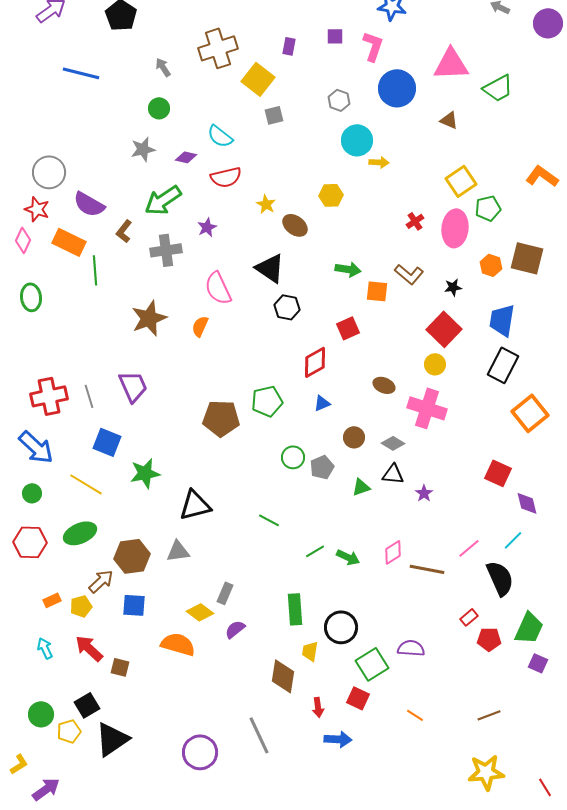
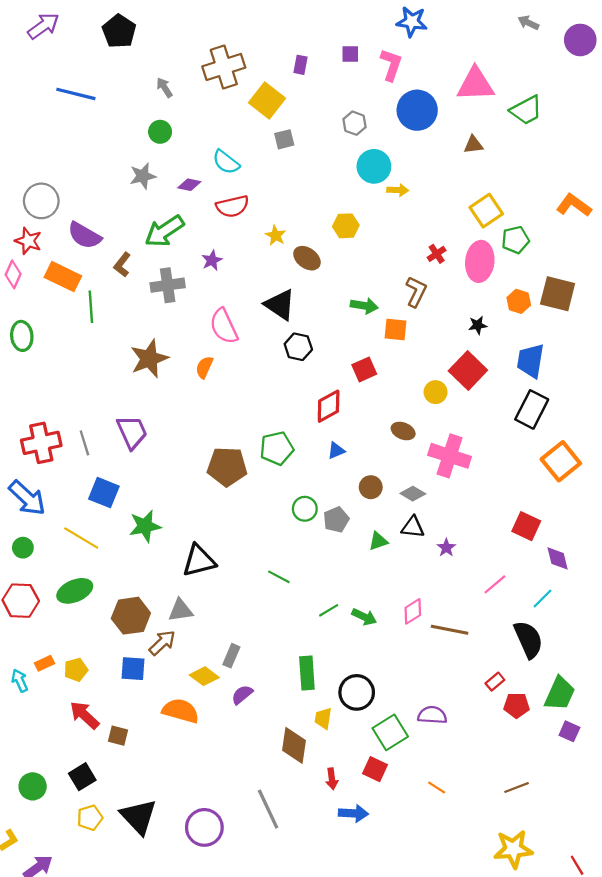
brown triangle: (449, 120) -> (473, 145), turned -30
brown L-shape: (409, 274) -> (416, 292), moved, turned -104
yellow circle: (435, 364) -> (436, 392), moved
pink line: (469, 548) -> (495, 584), moved
brown arrow: (101, 581) -> (162, 643), moved
cyan arrow: (45, 648) -> (20, 681), moved
yellow pentagon: (69, 731) -> (90, 818), moved
black triangle: (112, 739) -> (138, 817), moved, turned -39

